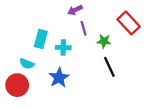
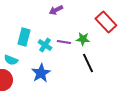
purple line: (84, 28) -> (64, 42), moved, turned -64
cyan cross: (63, 48) -> (45, 45), turned 32

